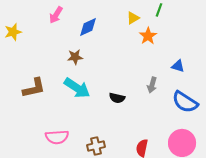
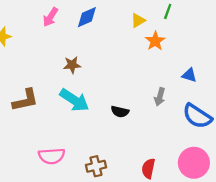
blue diamond: (88, 27) -> (87, 17), moved

